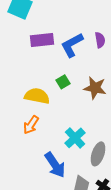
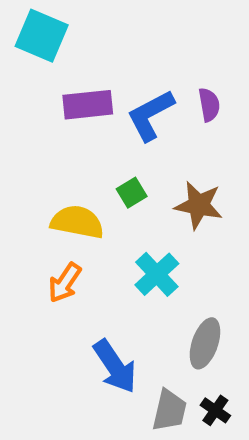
cyan cross: (75, 138) -> (157, 274), moved

